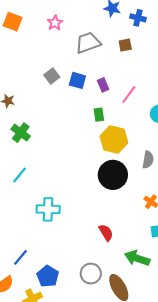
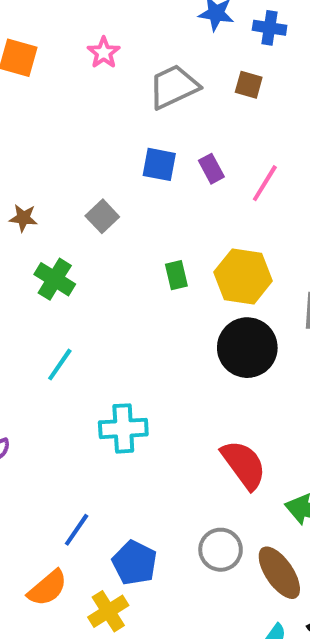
brown square: (125, 45) -> (249, 85), turned 32
gray square: (52, 76) -> (102, 216), moved
green rectangle: (99, 115) -> (176, 275), moved
red semicircle: (106, 233) -> (244, 465), size x1.5

